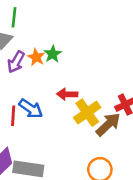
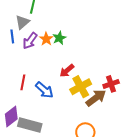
red arrow: (67, 94) -> (67, 71), turned -49
blue arrow: (31, 109) -> (44, 90), moved

